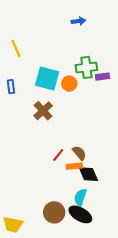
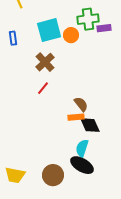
cyan square: (47, 79) -> (49, 30), turned -30
red line: (58, 155) -> (43, 88), moved
brown circle: (54, 212) -> (53, 175), moved

